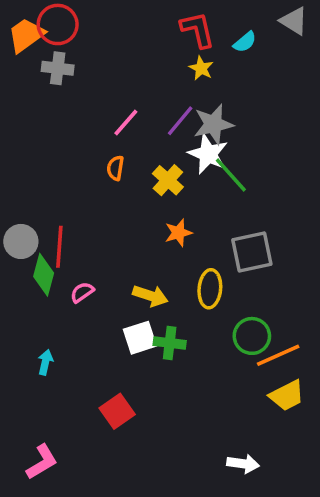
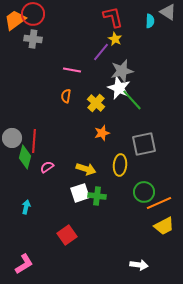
cyan semicircle: (245, 42) -> (150, 21), moved, turned -48
purple line: (180, 121) -> (101, 52), moved
pink line: (126, 122) -> (72, 70), turned 60

